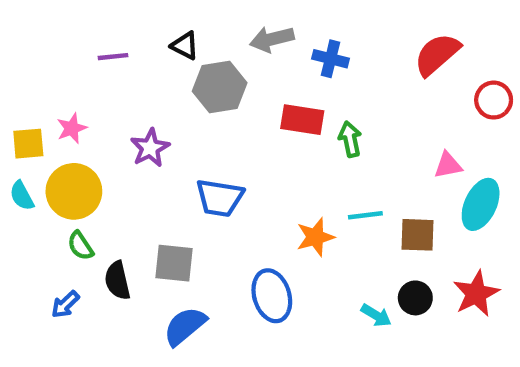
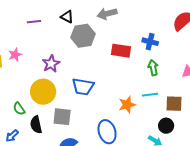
blue cross: (331, 59) -> (150, 42), moved
green arrow: (350, 139) -> (153, 68), moved
yellow circle: (74, 191) -> (43, 92), moved
black circle: (415, 298) -> (166, 126), moved

